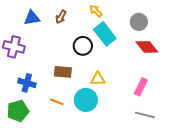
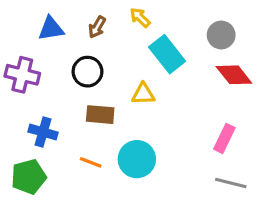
yellow arrow: (96, 11) -> (140, 18), moved
black circle: (83, 46) -> (88, 72), moved
yellow triangle: (98, 79) -> (143, 94), moved

